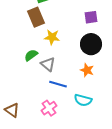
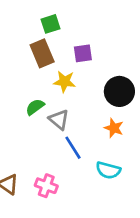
purple square: (91, 17) -> (83, 53), moved
blue line: (58, 84) -> (73, 148), turned 42
pink cross: (49, 108) -> (46, 186), moved, turned -35

